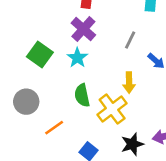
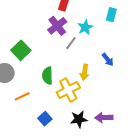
gray line: (130, 40) -> (71, 43), moved
green square: (40, 54) -> (21, 50), moved
cyan star: (77, 58) -> (85, 27), moved

